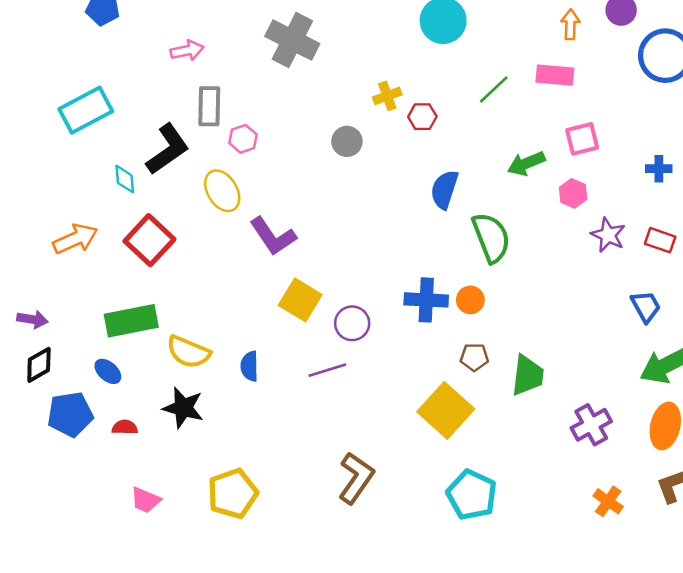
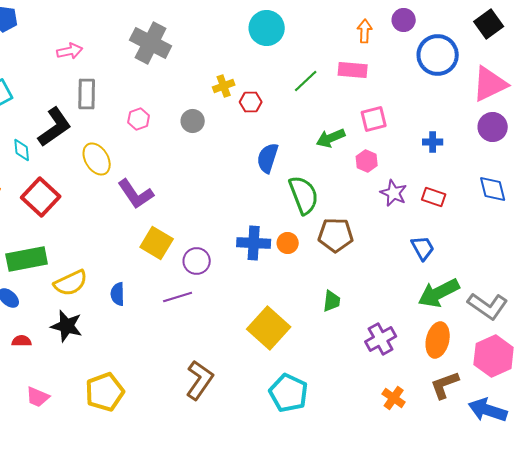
pink hexagon: (243, 139) -> (139, 119), moved
yellow semicircle: (188, 352) -> (71, 283), turned -48
brown pentagon: (474, 357) -> (336, 235), moved, size x1.6
green trapezoid: (528, 375) -> (332, 301), size x0.7

